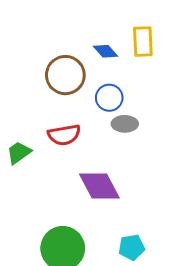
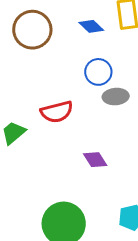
brown circle: (65, 75) -> (32, 30), moved
purple diamond: (99, 186) -> (95, 160), size x0.6

